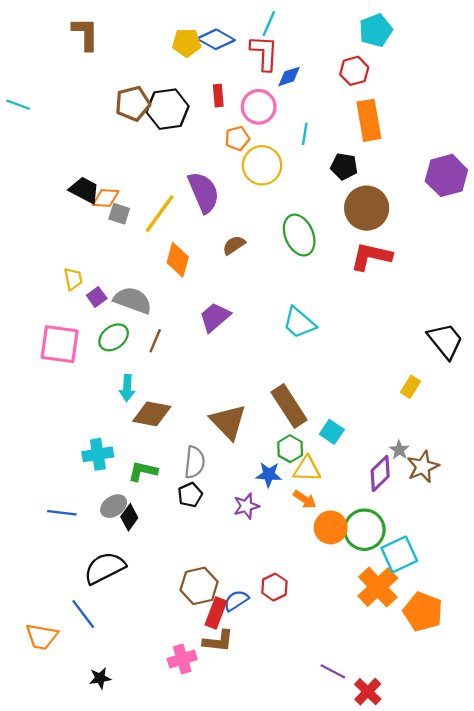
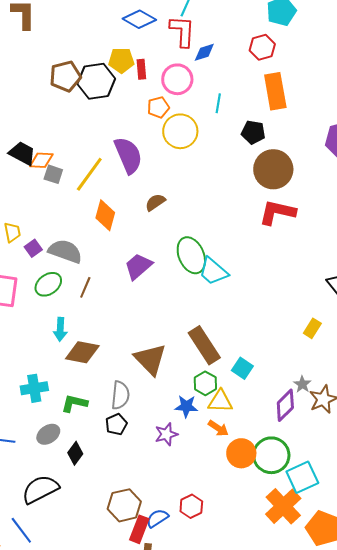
yellow pentagon: (187, 43) -> (121, 60), moved
green ellipse: (299, 235) -> (191, 255), moved
black diamond: (129, 517) -> (75, 453), moved

